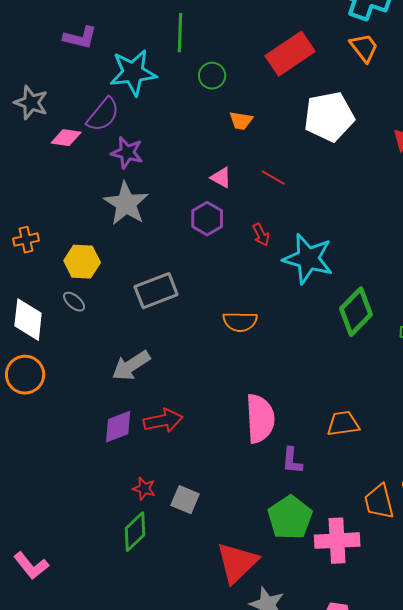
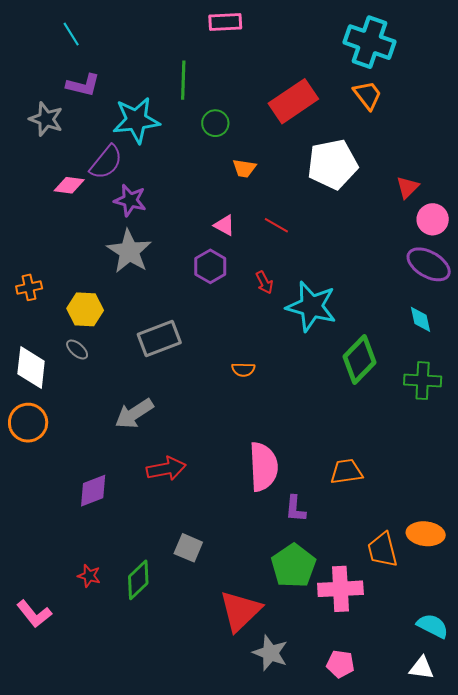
gray star: (31, 103) -> (46, 119), moved
orange semicircle: (240, 322) -> (243, 370), size x0.7
purple diamond: (118, 427) -> (93, 491), moved
red star: (144, 489) -> (89, 576), moved

